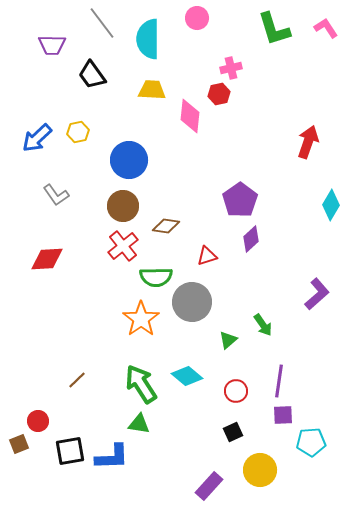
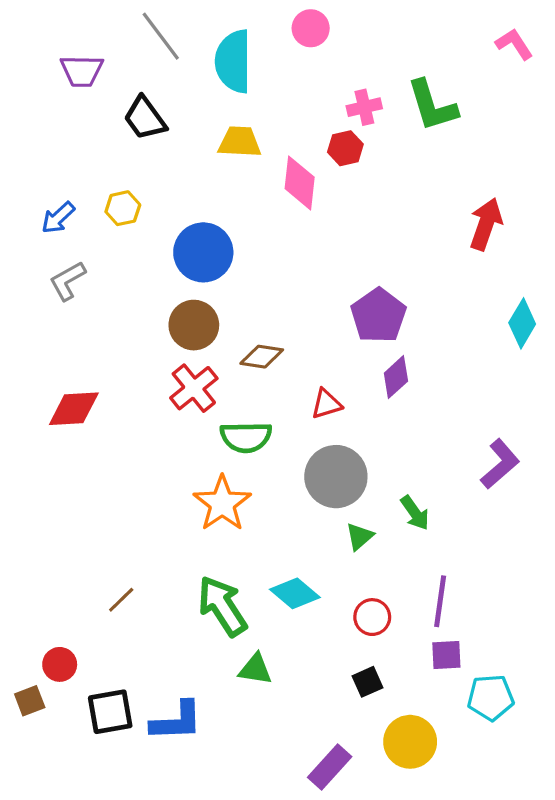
green L-shape: (274, 29) -> (432, 106), moved
blue arrow: (37, 138) -> (58, 218), size x0.7
gray L-shape: (56, 195) -> (68, 281), moved, turned 96
gray circle: (192, 302) -> (336, 477), moved
green triangle: (139, 424) -> (255, 669), moved

